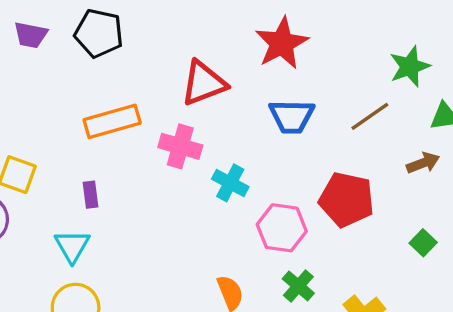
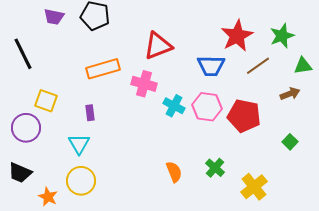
red star: (282, 43) -> (237, 36), moved
pink hexagon: (282, 228) -> (207, 107), moved

